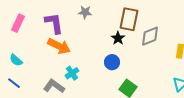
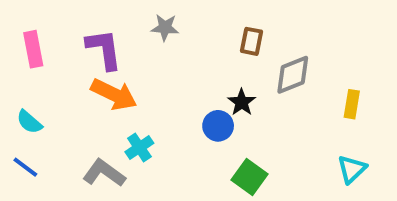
brown rectangle: (129, 19) -> (251, 41), size x0.6
pink rectangle: (18, 23) -> (33, 49), turned -36
black star: (118, 38) -> (242, 102), moved

